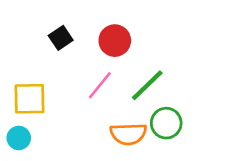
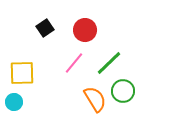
orange semicircle: (128, 134) -> (95, 99), turned -120

